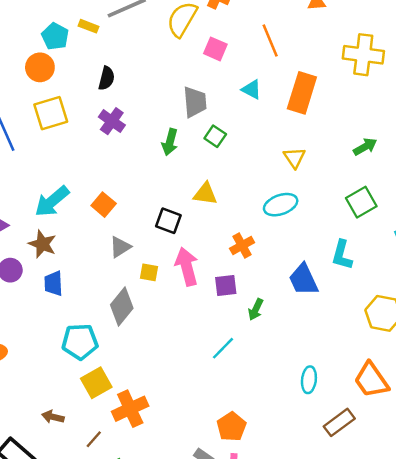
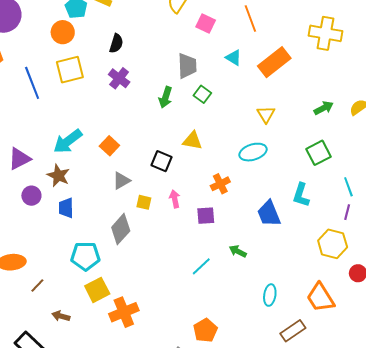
orange rectangle: (302, 93) -> (274, 62), turned 32
pink arrow: (187, 267) -> (175, 199), size x0.6
green arrow: (256, 309) -> (238, 251), moved, turned 90
brown line: (94, 439) -> (37, 286), moved

